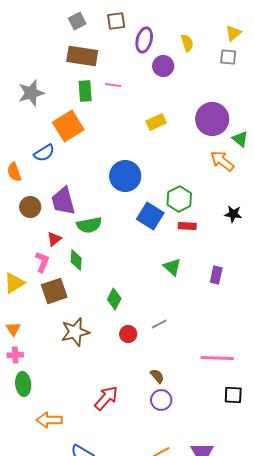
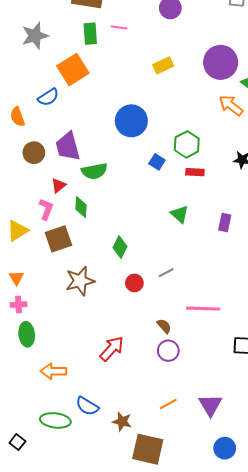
blue square: (150, 216) -> (157, 162), size x0.6
pink line: (217, 358) -> (203, 309), moved

